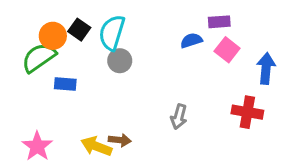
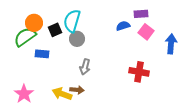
black square: (79, 30) -> (55, 30), moved, turned 32
red cross: (247, 112) -> (139, 72), moved
gray arrow: (179, 117) -> (85, 67), moved

